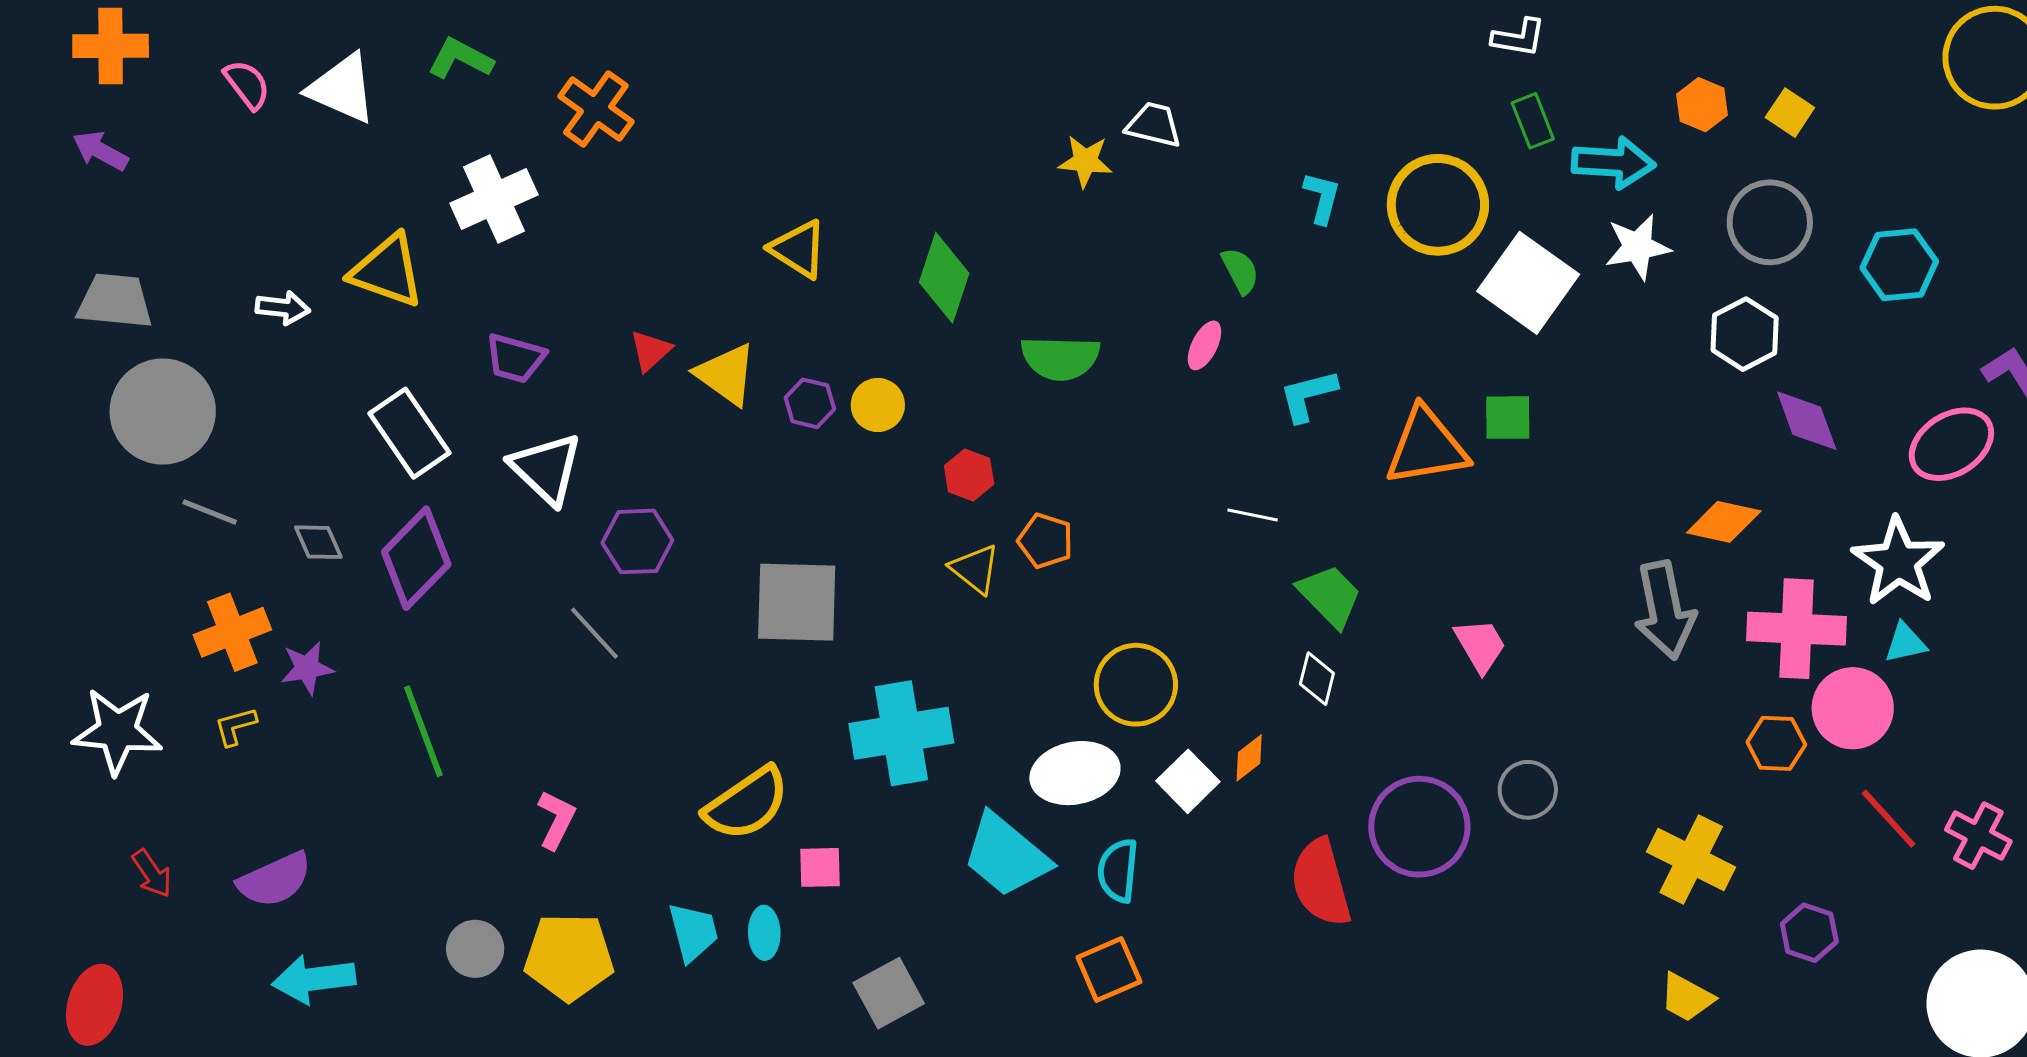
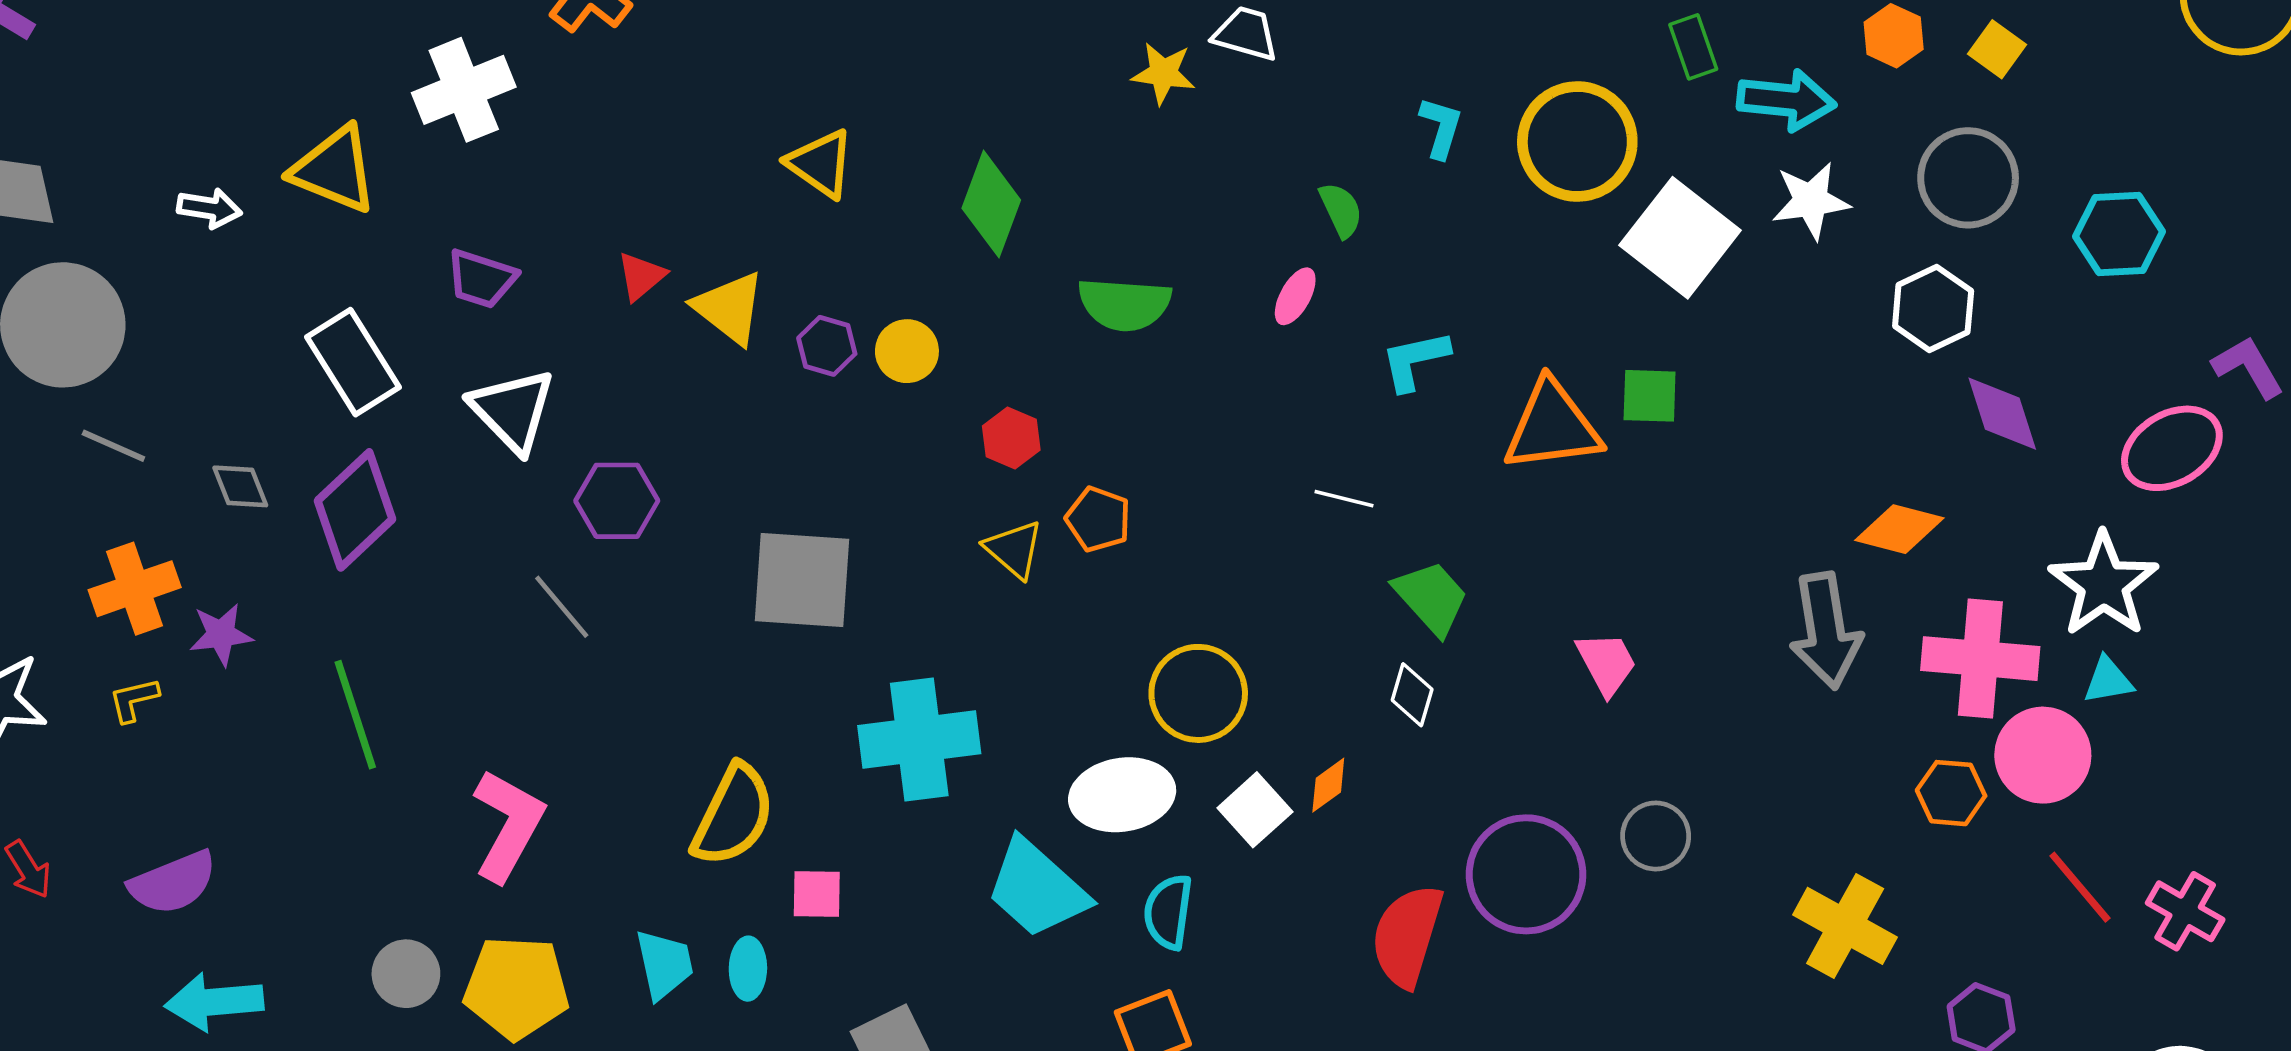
yellow semicircle: (747, 804) -> (733, 815), turned -32
pink L-shape: (556, 820) -> (508, 825), size x1.6
red semicircle: (1321, 883) -> (1407, 936), turned 30

